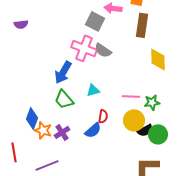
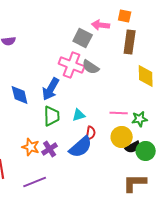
cyan triangle: (93, 90) -> (79, 115), moved
green trapezoid: (64, 99) -> (52, 116), turned -140
blue diamond: (32, 118) -> (20, 95), moved, turned -35
blue semicircle: (93, 130) -> (81, 147), size x1.4

